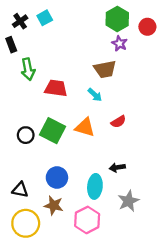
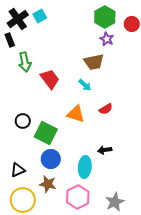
black cross: (20, 21) -> (18, 19), size x1.5
red trapezoid: (56, 88) -> (50, 79), turned 45
green square: (52, 131) -> (46, 133), moved
black triangle: (20, 190) -> (18, 170), turned -35
gray star: (128, 201) -> (115, 202), moved

